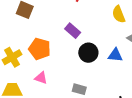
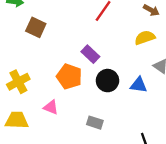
yellow semicircle: (119, 14) -> (145, 38), turned 90
orange pentagon: (40, 49) -> (69, 77), moved

